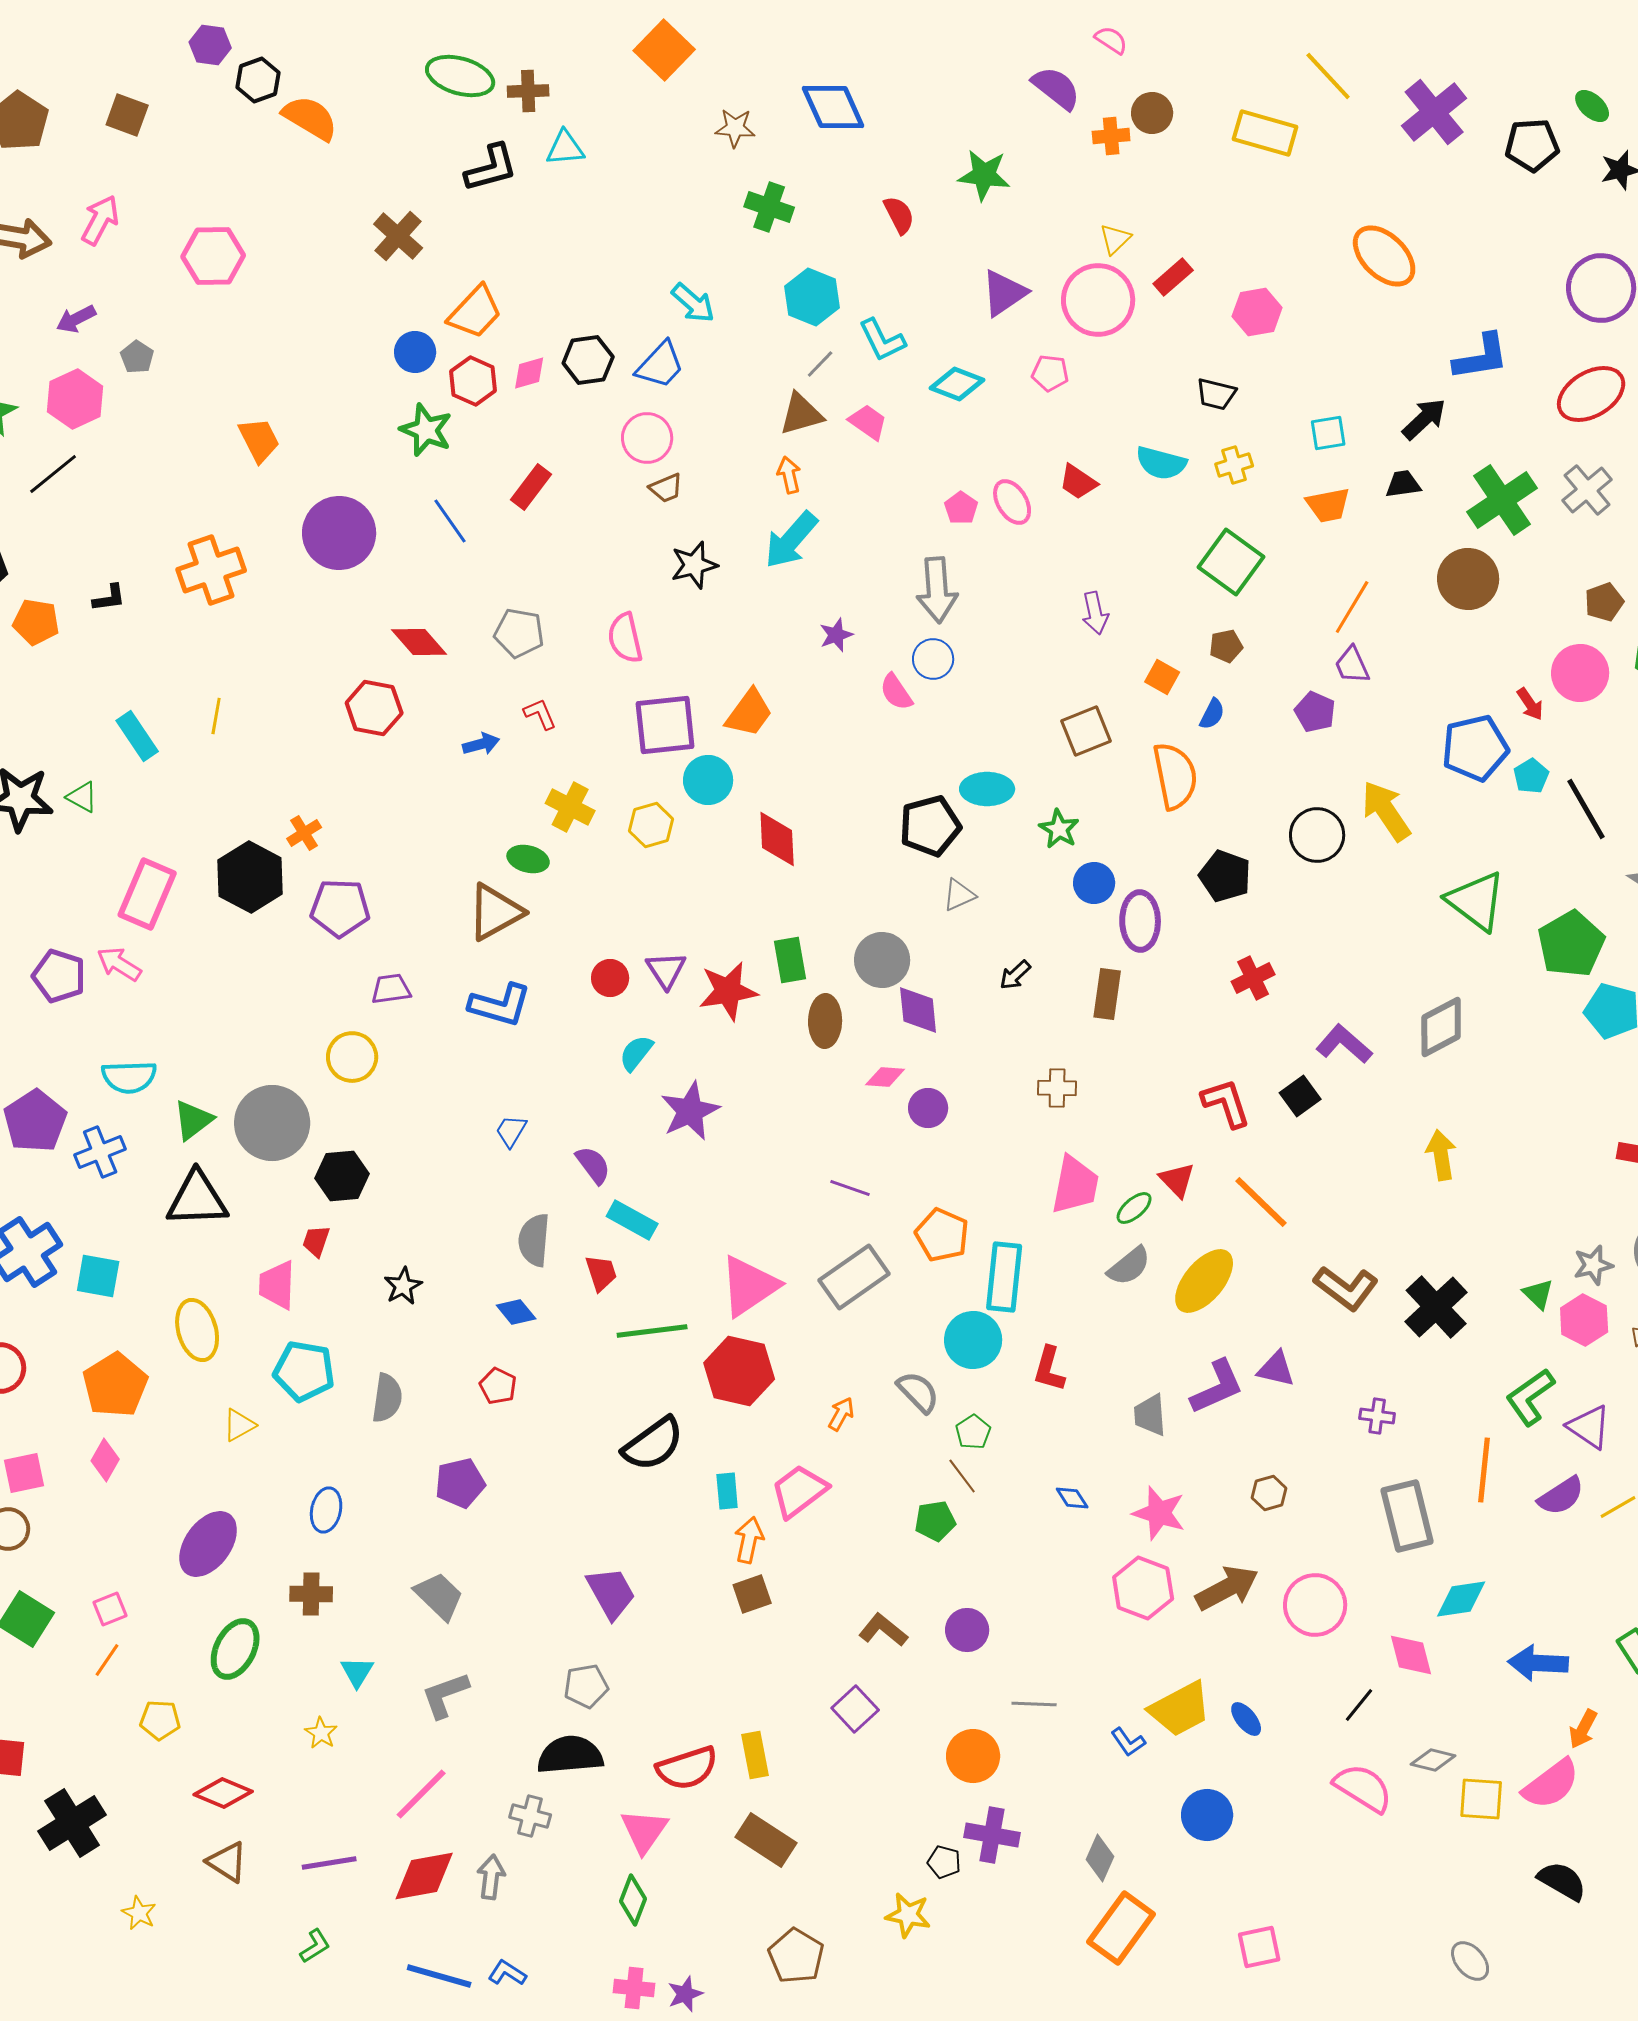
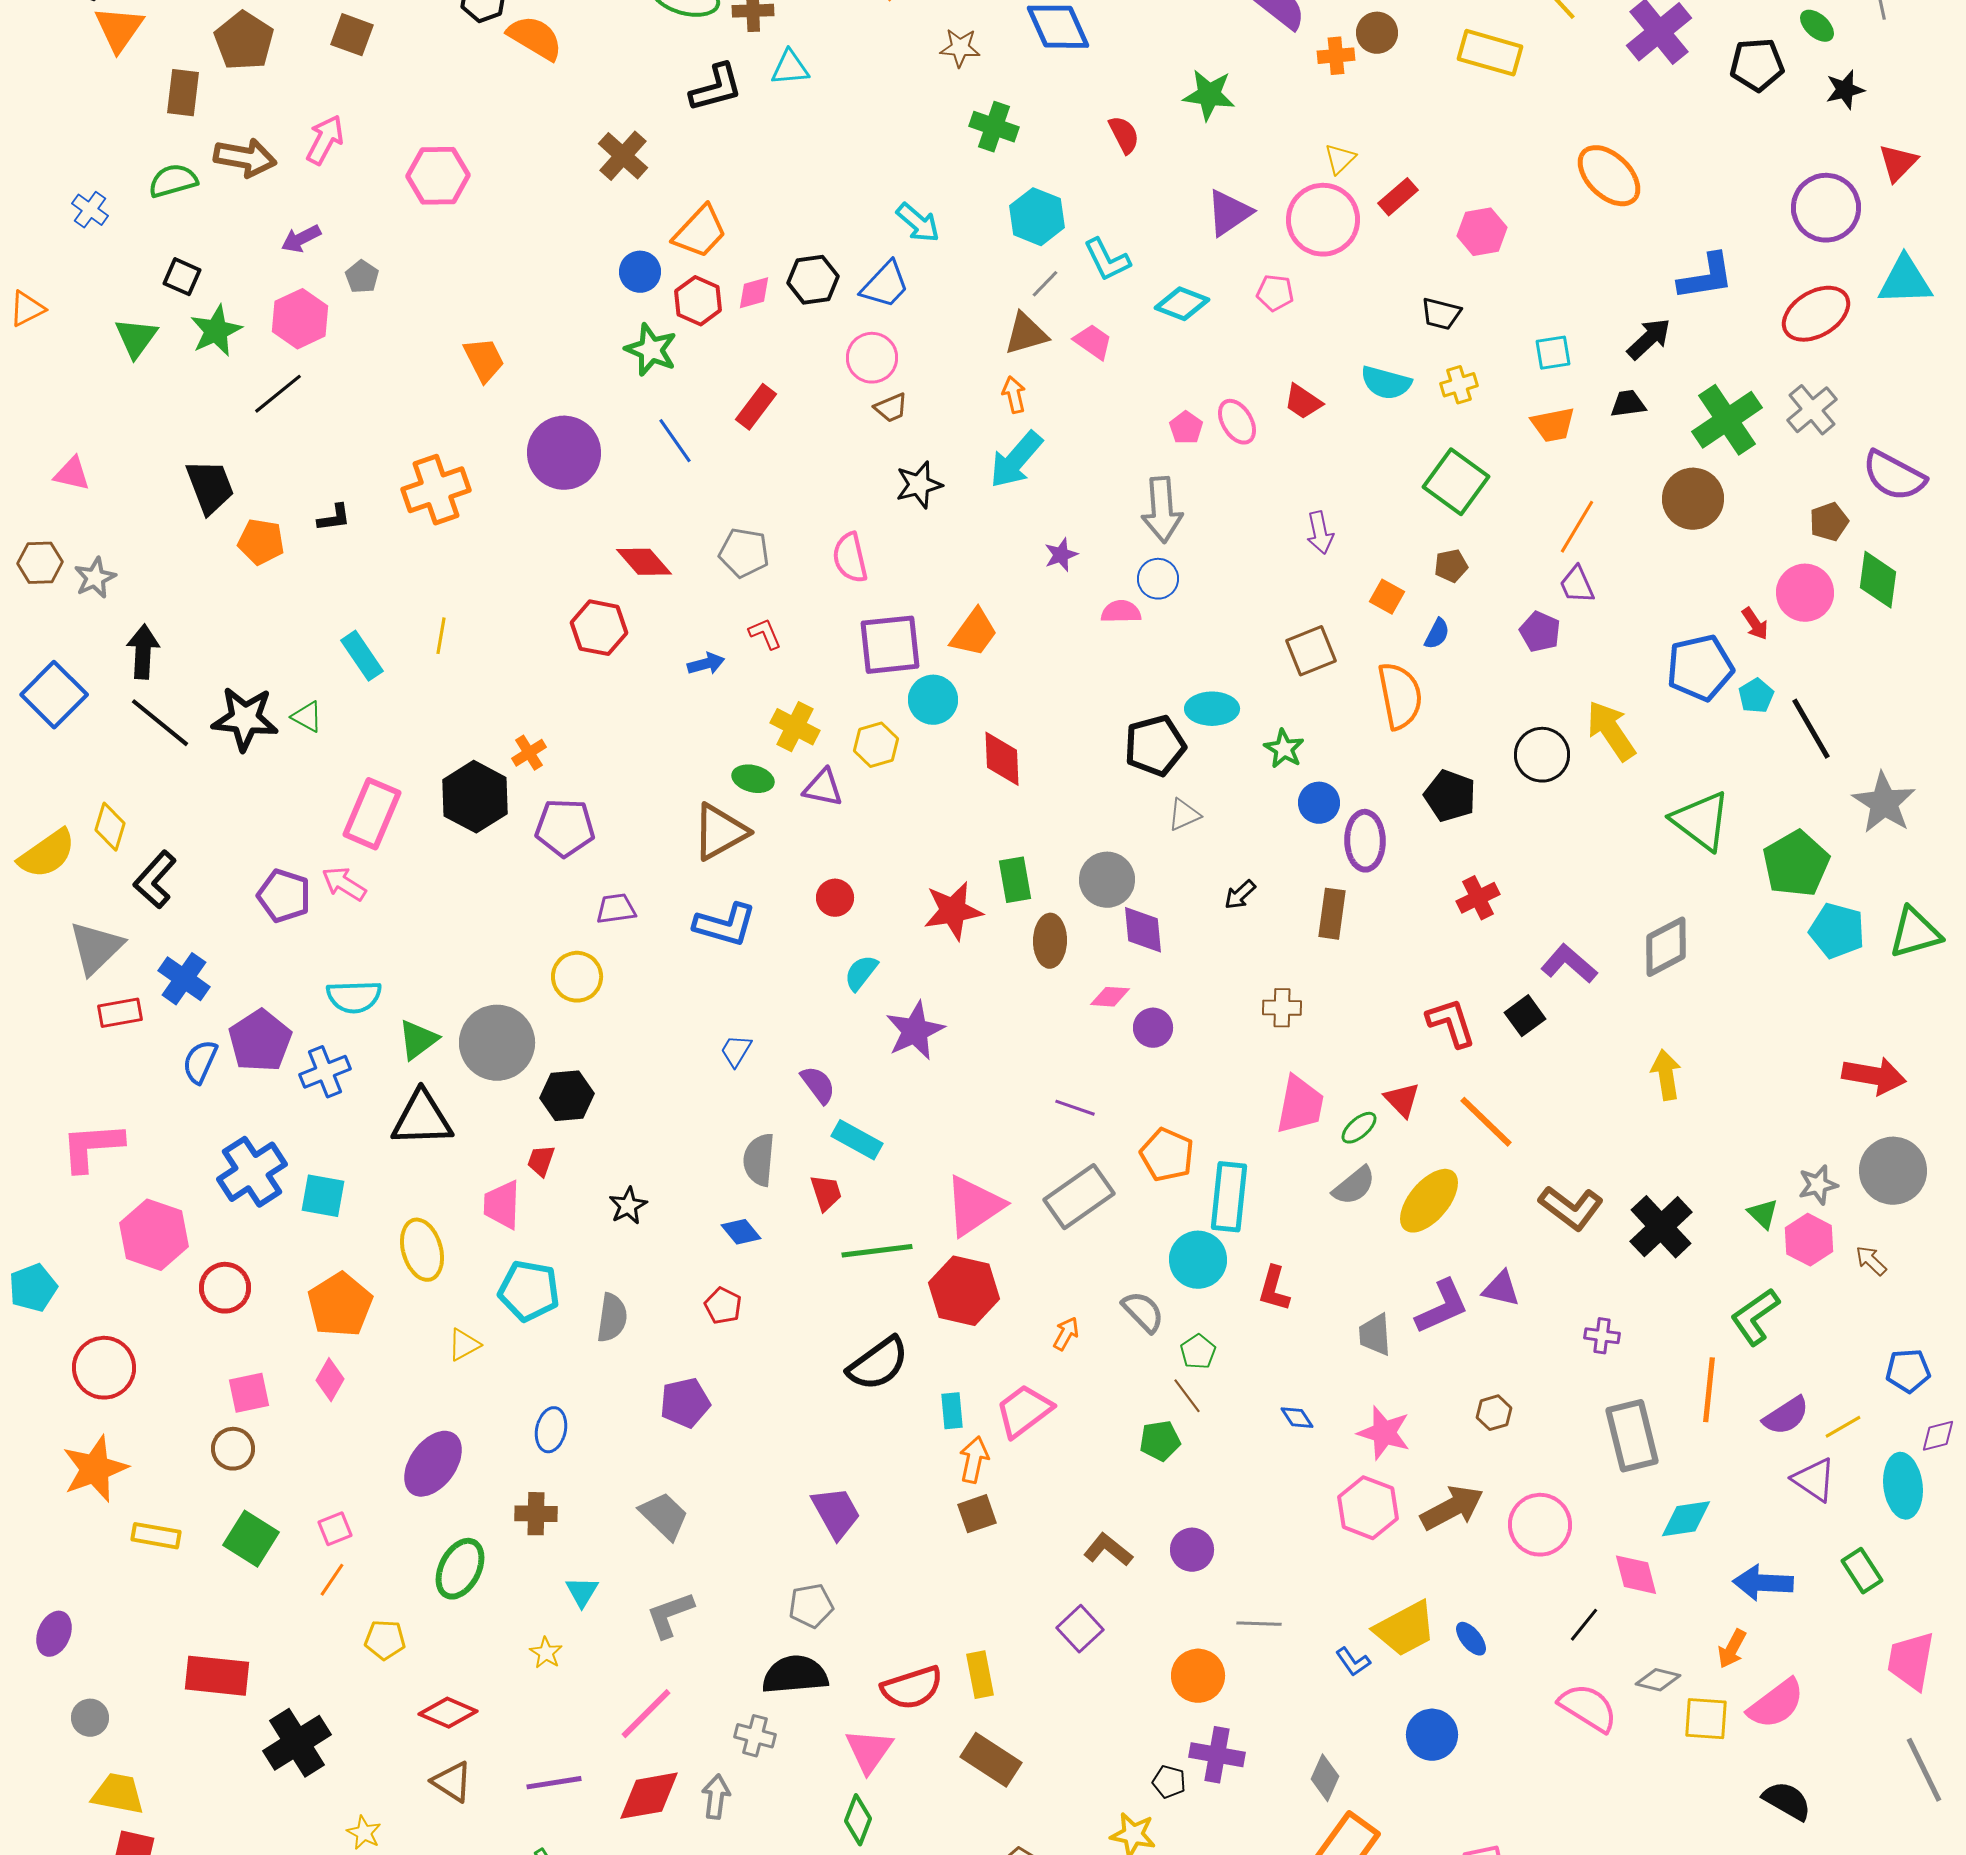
pink semicircle: (896, 692) -> (1121, 612), turned 123
purple triangle: (666, 970) -> (823, 788), moved, turned -45
purple triangle: (1589, 1427) -> (1814, 1480), moved
orange arrow: (1583, 1729) -> (1732, 1649), moved

